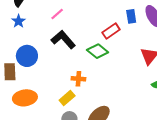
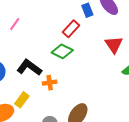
black L-shape: (63, 40) -> (29, 67), moved
yellow rectangle: (67, 98) -> (22, 100), moved

